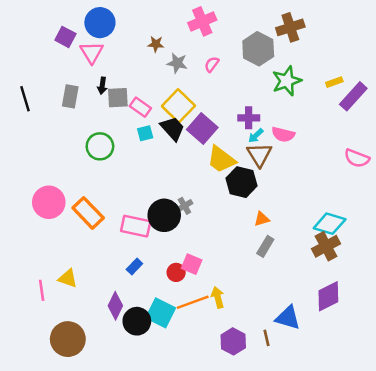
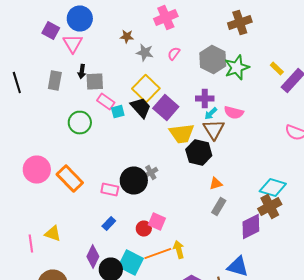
gray hexagon: (258, 49) -> (213, 60), moved
yellow rectangle: (334, 82) -> (277, 68), turned 64
pink rectangle: (140, 107) -> (106, 102), moved
yellow trapezoid: (221, 159) -> (182, 134), turned -44
pink rectangle: (136, 226) -> (110, 190), size x0.7
purple diamond: (328, 296) -> (251, 226), moved

